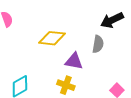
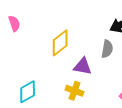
yellow diamond: (52, 38) -> (60, 43), turned -44

